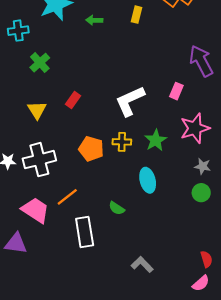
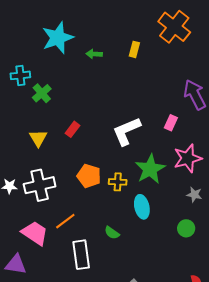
cyan cross: (18, 31) -> (20, 75), moved
green star: (156, 140) -> (150, 169), size x1.4
yellow cross: (122, 142) -> (118, 182), moved
green circle: (201, 193) -> (186, 228), moved

